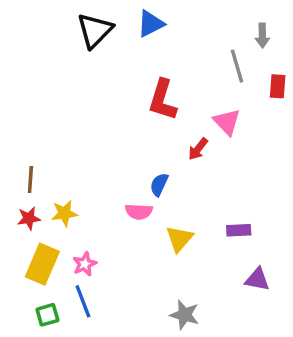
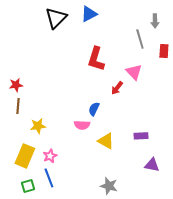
red star: (29, 218) -> (16, 85), moved
yellow triangle: (179, 239) -> (106, 141), turned -42

